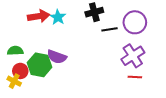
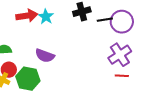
black line: (110, 29) -> (105, 20), moved
green hexagon: (40, 65) -> (28, 79), moved

